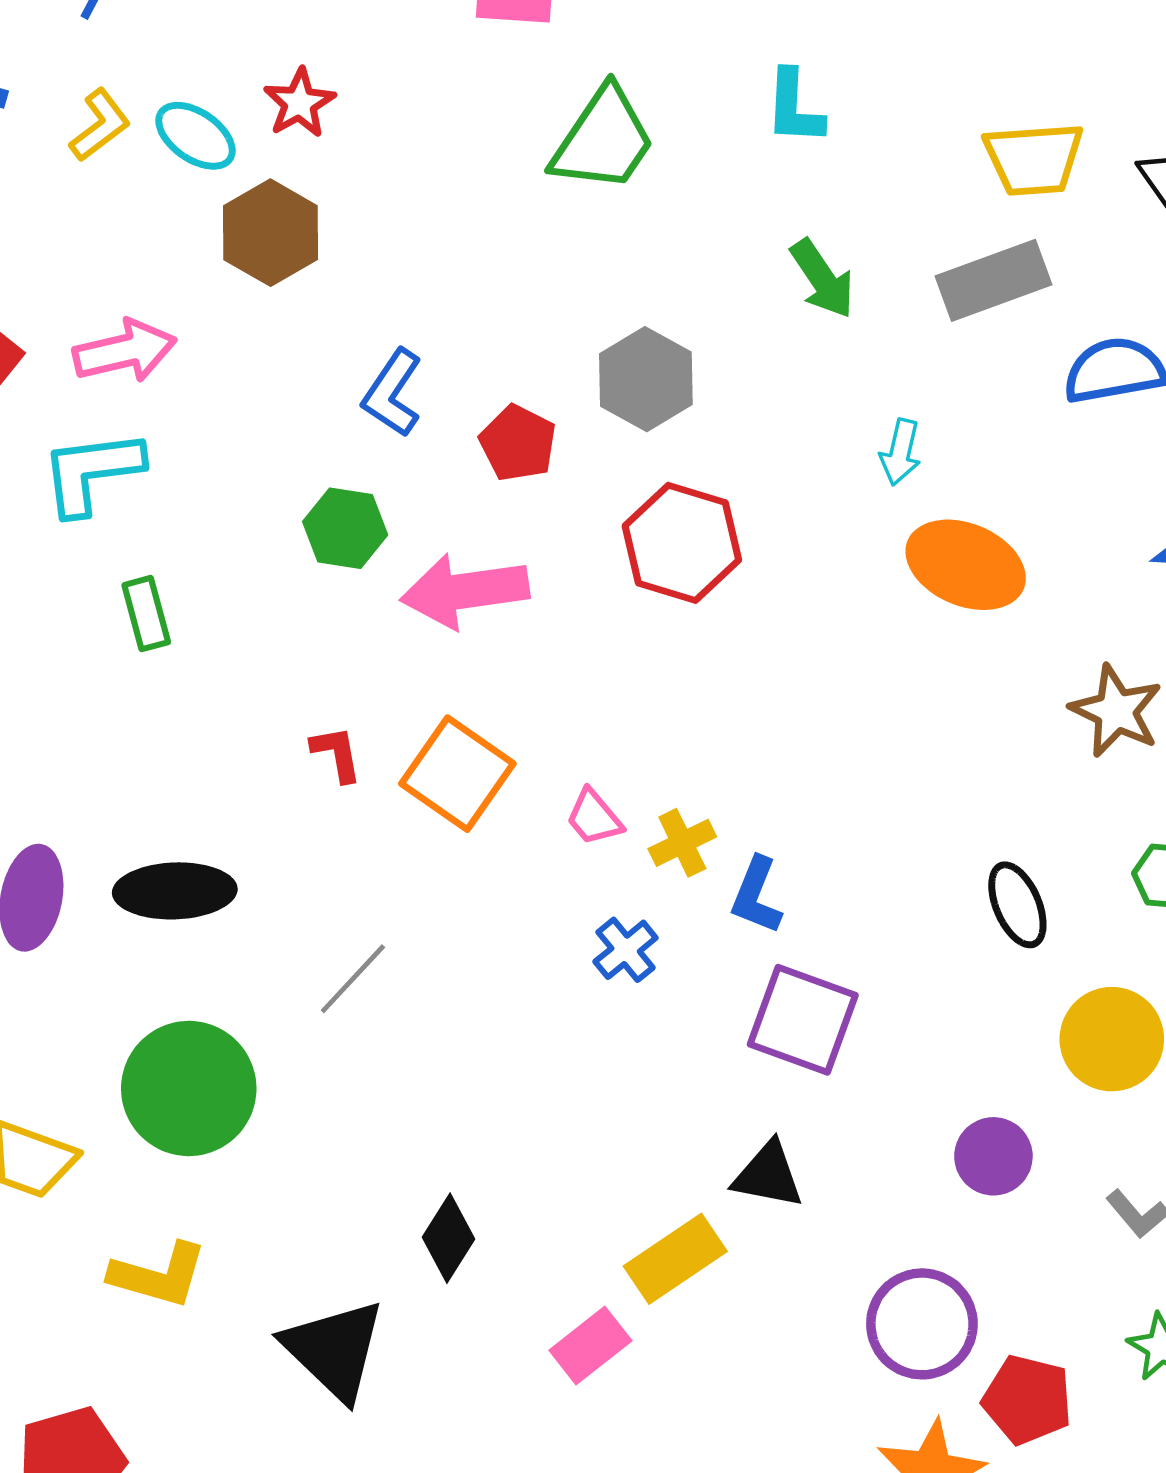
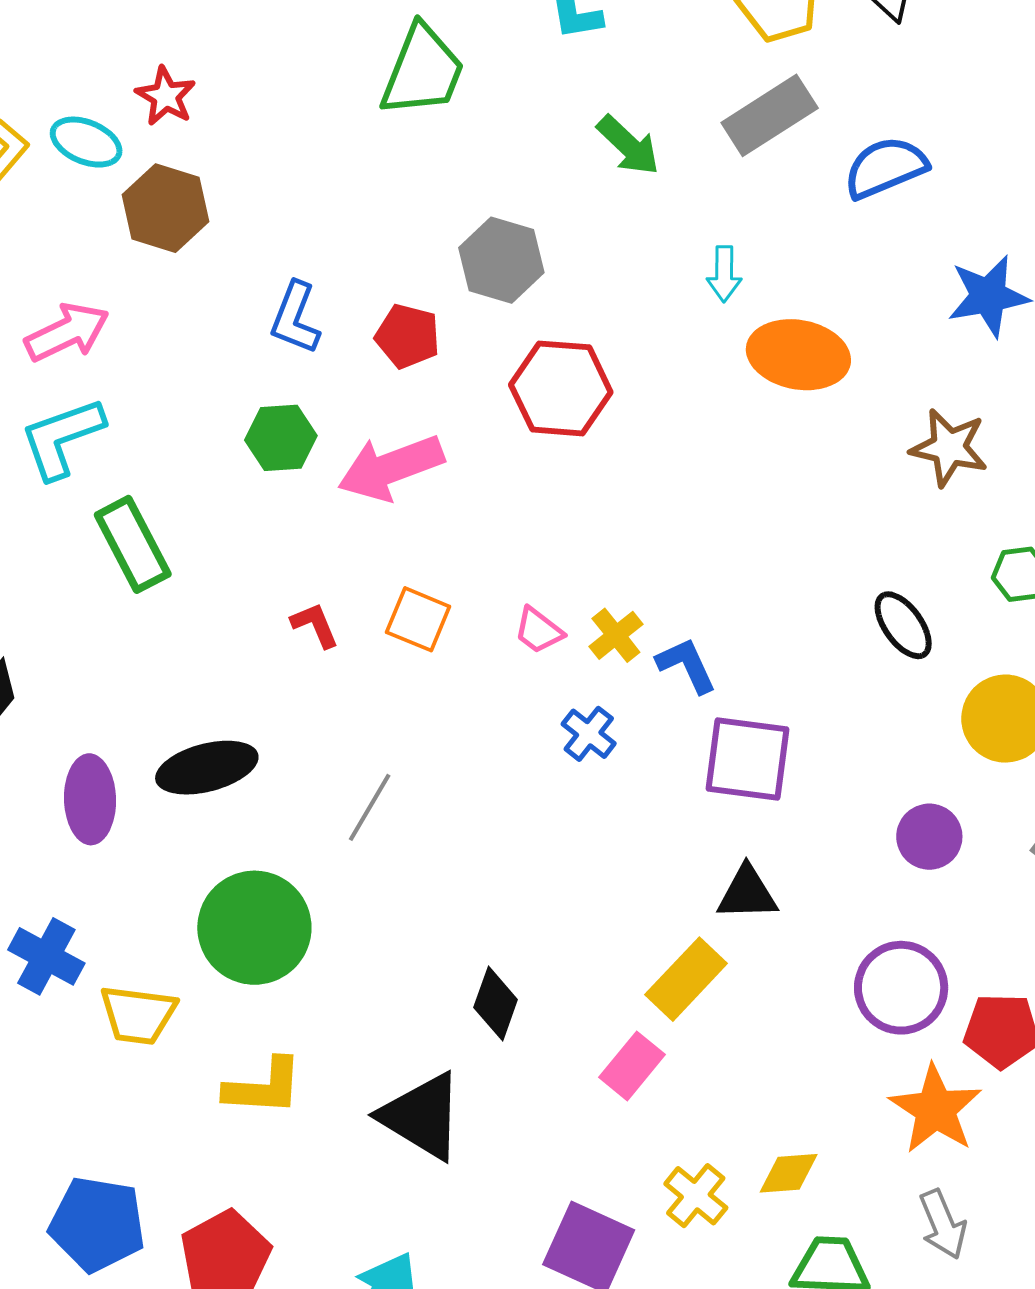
green rectangle: (146, 614) -> (133, 544), size x1.5
orange square: (457, 774) -> (418, 619), size x0.7
blue L-shape: (756, 896) -> (687, 665), turned 146

